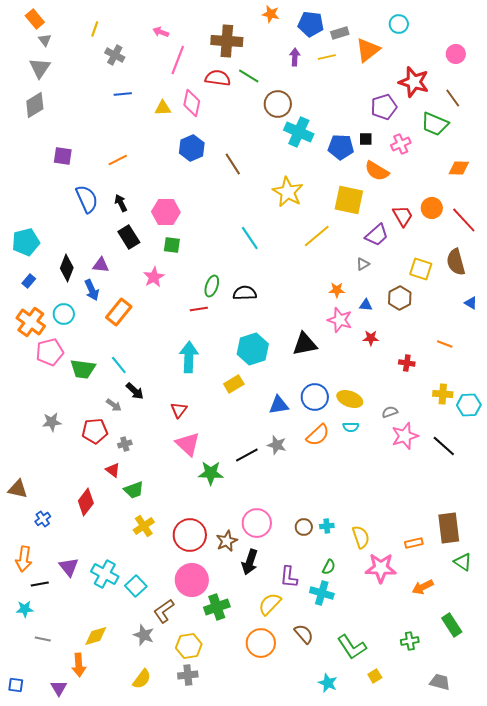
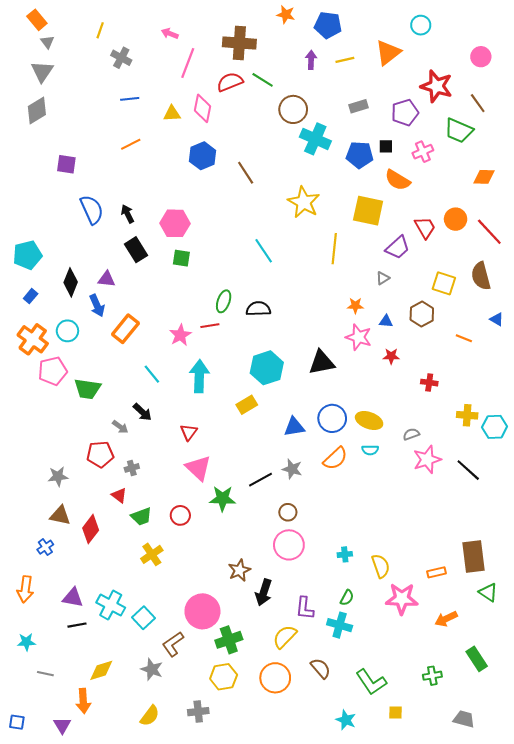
gray rectangle: (340, 33) -> (359, 106), moved
red semicircle: (218, 78) -> (230, 82), turned -30
orange line: (118, 160) -> (131, 144), moved
yellow line: (317, 236) -> (334, 249), turned -44
pink star: (154, 277) -> (180, 335), moved
orange line: (445, 344) -> (464, 338), moved
cyan line: (119, 365) -> (152, 374), moved
gray star: (52, 422) -> (58, 476), moved
brown triangle: (18, 489) -> (60, 515), moved
pink circle: (257, 523) -> (289, 545), moved
brown circle: (304, 527) -> (288, 512), moved
red circle: (190, 535) -> (180, 515), moved, size x0.6
purple triangle: (69, 567) -> (73, 598), turned -40
black line: (40, 584) -> (77, 625), moved
yellow hexagon: (189, 646) -> (224, 677), moved
yellow square: (375, 676) -> (395, 713), turned 32

